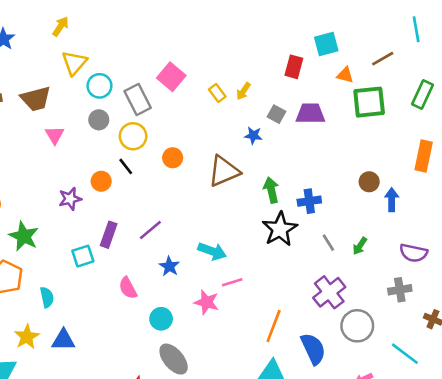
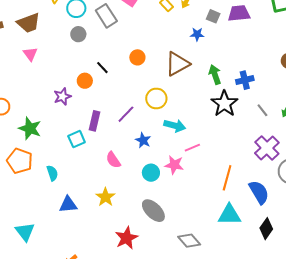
pink triangle: (55, 135) -> (30, 54), moved
yellow circle: (133, 136) -> (156, 99), moved
cyan circle: (161, 319) -> (151, 173), moved
yellow star: (27, 337) -> (106, 197), moved

